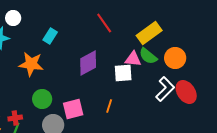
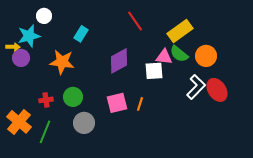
pink square: (73, 109) -> (117, 103), moved
red cross: (15, 118) -> (46, 100), moved

